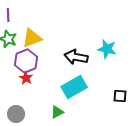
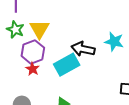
yellow triangle: (32, 38) -> (39, 29), turned -40
cyan rectangle: (74, 87) -> (67, 65), moved

